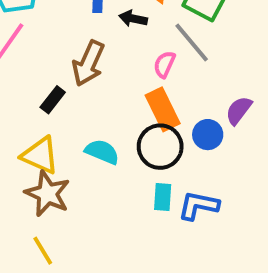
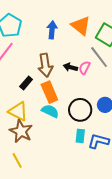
black arrow: (133, 19) -> (70, 67), moved
brown arrow: (88, 63) -> (45, 65), turned -35
orange rectangle: (163, 109) -> (49, 92), moved

